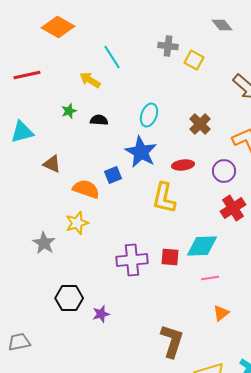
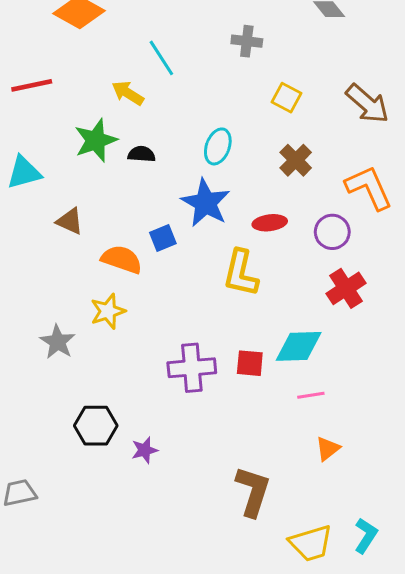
yellow square: (194, 60) -> (286, 98), moved
green star: (69, 111) -> (96, 140), size x1.8

